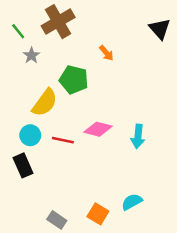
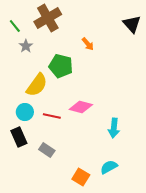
cyan arrow: (138, 136) -> (114, 128), moved
gray rectangle: (57, 220) -> (47, 150), moved

